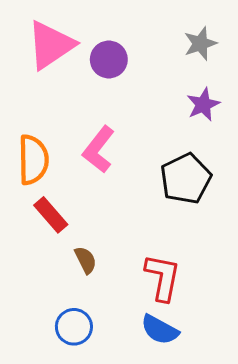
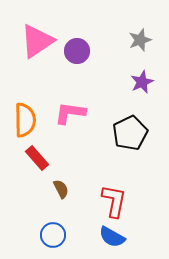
pink L-shape: (99, 150) -> (70, 113), turned 60

